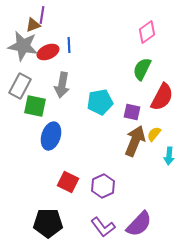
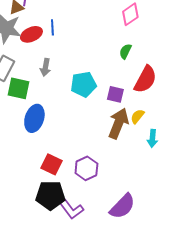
green semicircle: (142, 69) -> (125, 51), size x0.7
gray arrow: (62, 85) -> (45, 67), size x0.7
black pentagon: (48, 223) -> (50, 195), moved
purple L-shape: (103, 227) -> (71, 209), moved

